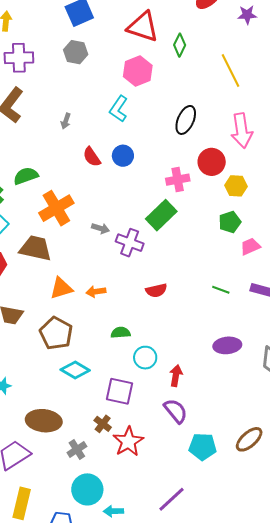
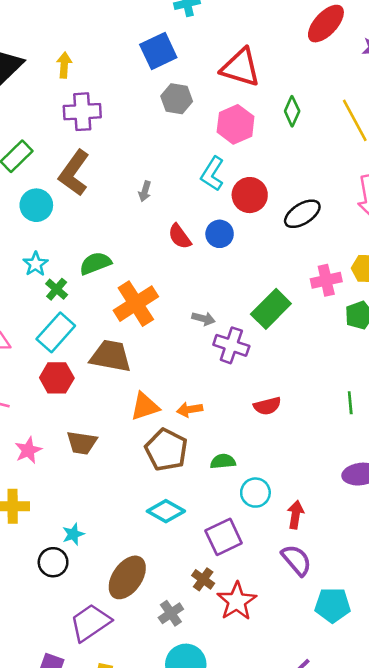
green diamond: (180, 45) -> (292, 111), moved
gray hexagon: (76, 52) -> (177, 99), moved
black ellipse: (186, 120) -> (302, 214), moved, turned 36
red circle: (212, 162) -> (250, 195), moved
pink cross: (178, 180) -> (326, 280), moved
gray arrow: (100, 228) -> (203, 319), moved
green line: (221, 290) -> (350, 403), turned 66
brown pentagon: (56, 333) -> (166, 450), moved
purple square: (119, 391) -> (224, 537), turned -36
brown ellipse: (44, 421) -> (127, 577), turned -60

